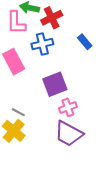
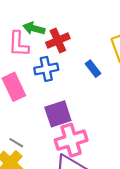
pink cross: (68, 107) -> (71, 140), size x1.6

